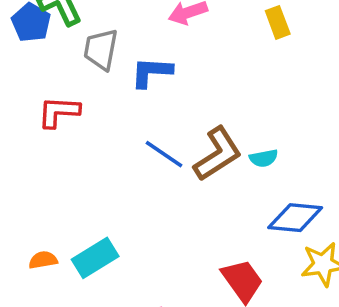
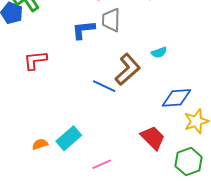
gray trapezoid: (101, 49) -> (111, 20), moved
blue line: (164, 154) -> (104, 86), moved
cyan semicircle: (264, 158) -> (159, 52), moved

